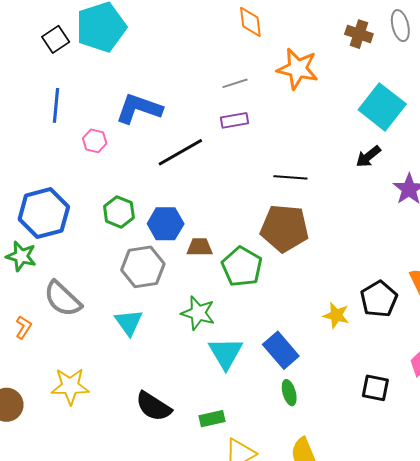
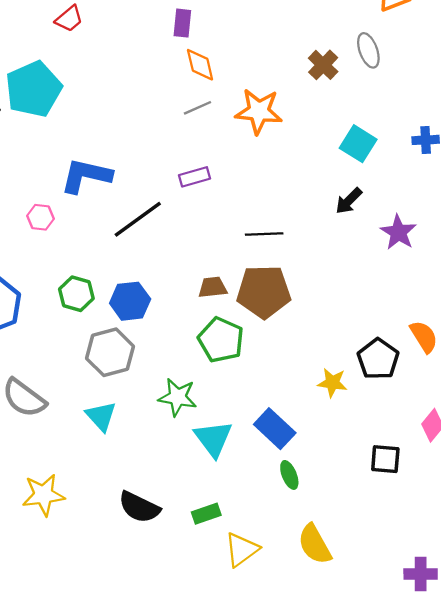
brown cross: (359, 34) -> (323, 65), turned 32
gray line: (235, 83) -> (197, 108), moved
cyan square: (382, 107) -> (358, 144), size x0.7
brown trapezoid: (200, 247) -> (213, 287), moved

